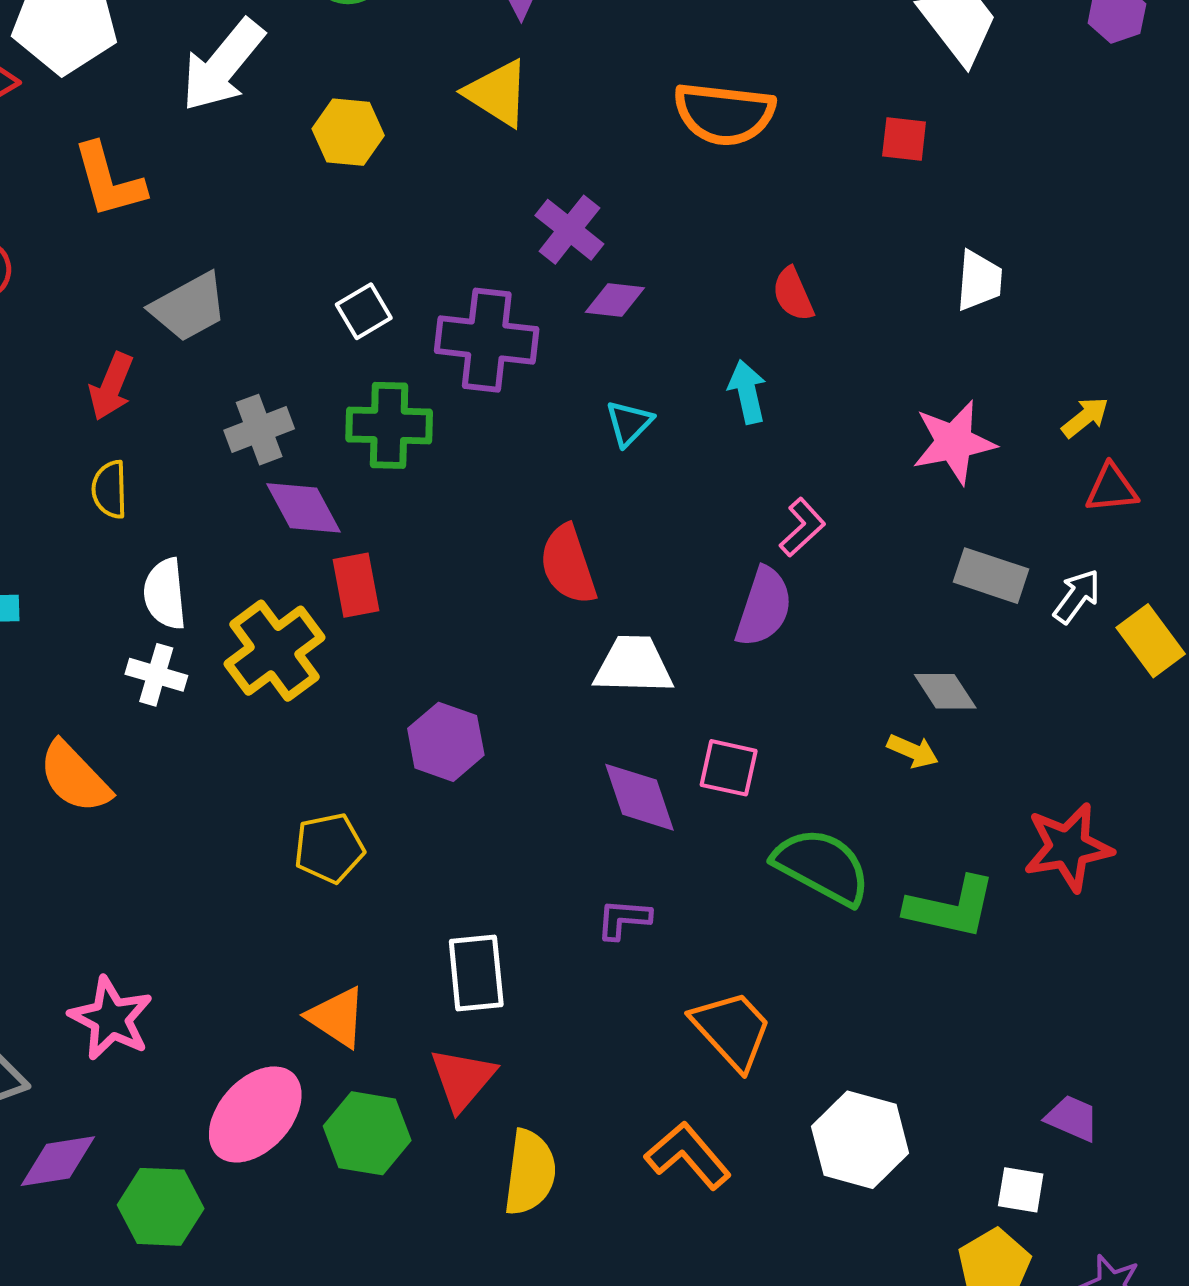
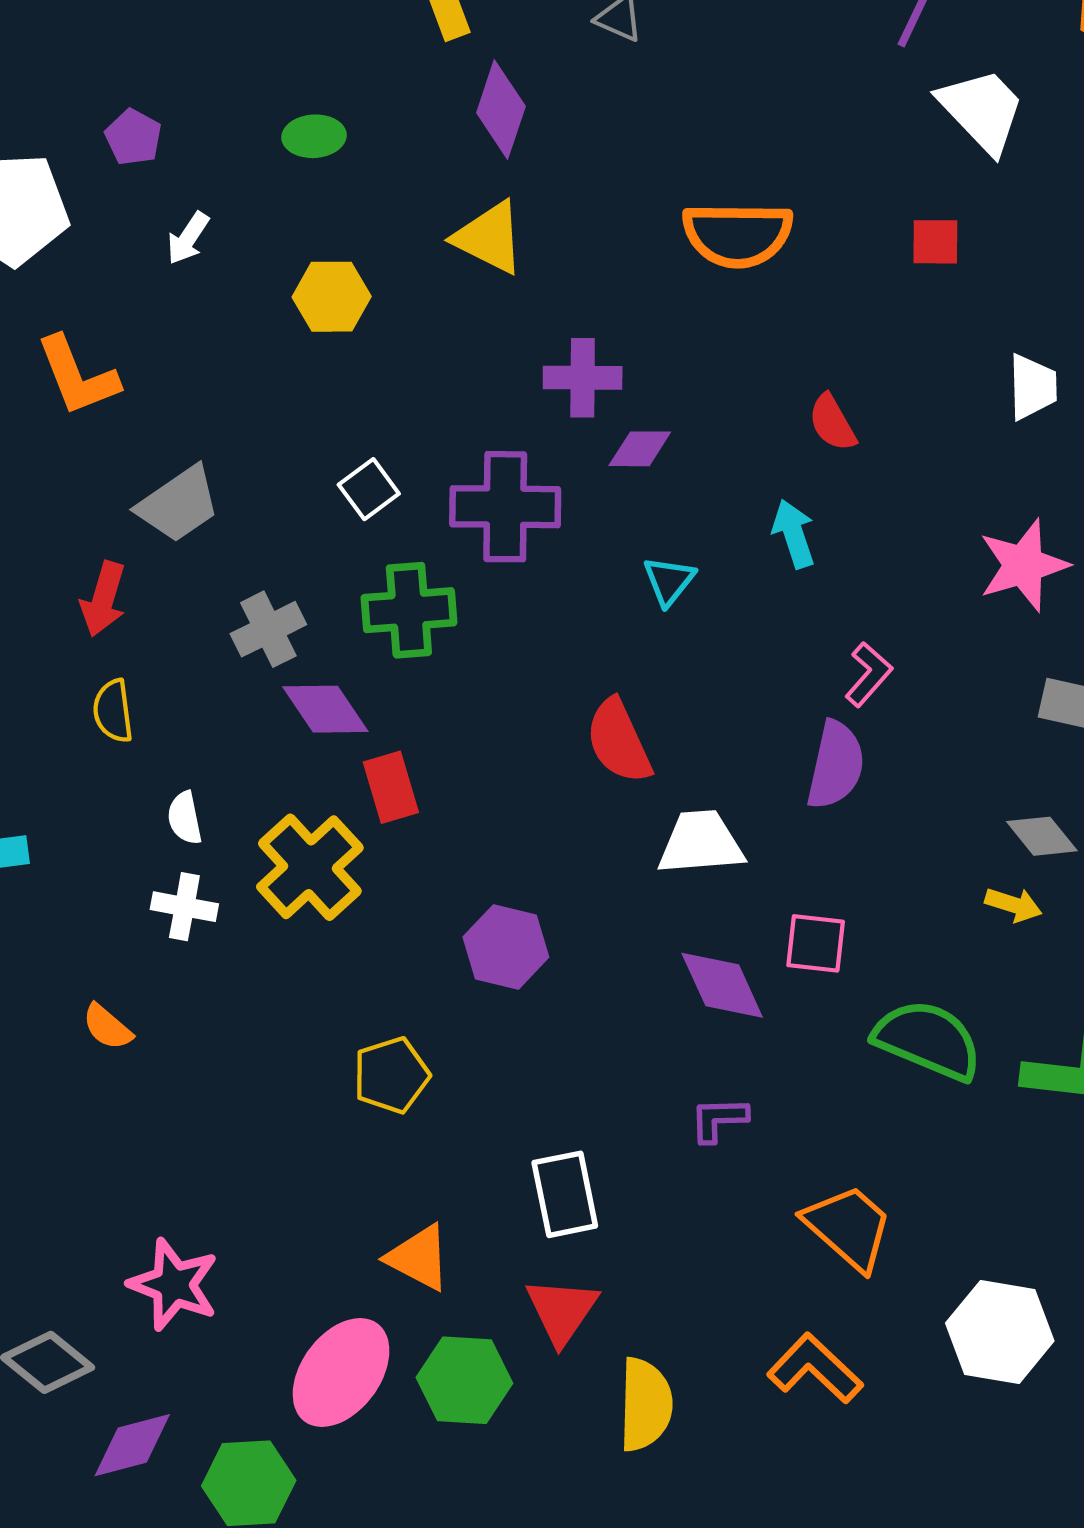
white arrow: (223, 65) -> (188, 238), size x0.5
purple cross: (569, 230) -> (583, 378), turned -32
white semicircle: (165, 594) -> (185, 818), size x0.7
orange semicircle: (75, 777) -> (107, 1027), size x0.6

